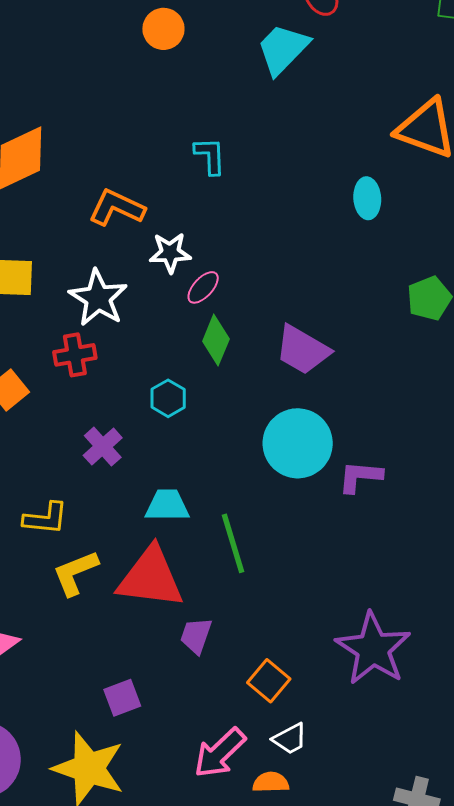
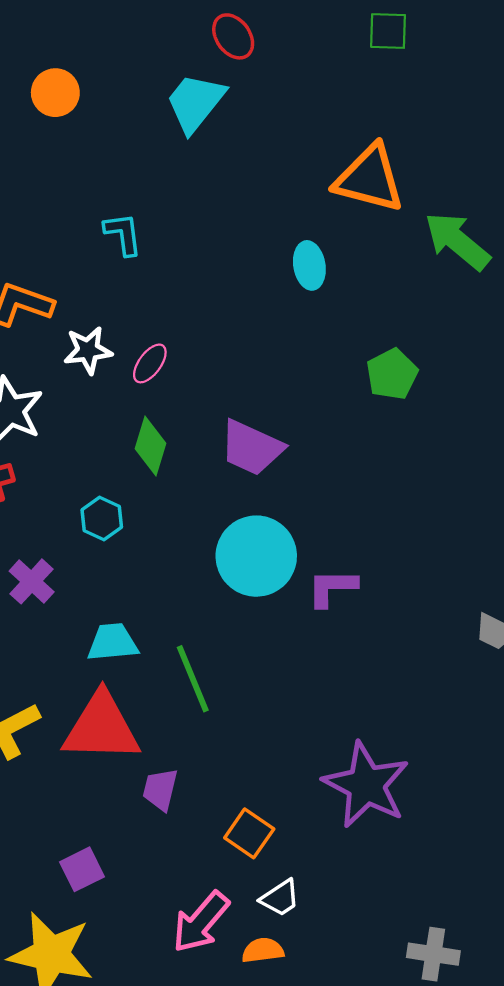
pink ellipse: (203, 287) -> (150, 363), moved

